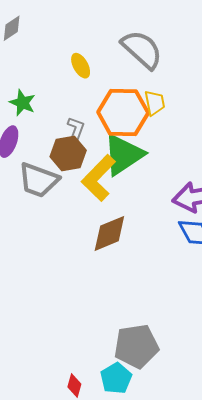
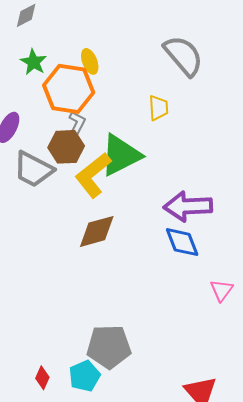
gray semicircle: (142, 49) -> (183, 56), moved
green star: (22, 103) -> (34, 62), moved
orange hexagon: (123, 113) -> (69, 89), moved

